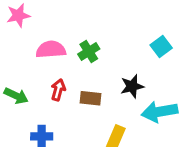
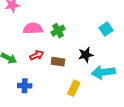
red arrow: (58, 90) -> (37, 55), turned 48

